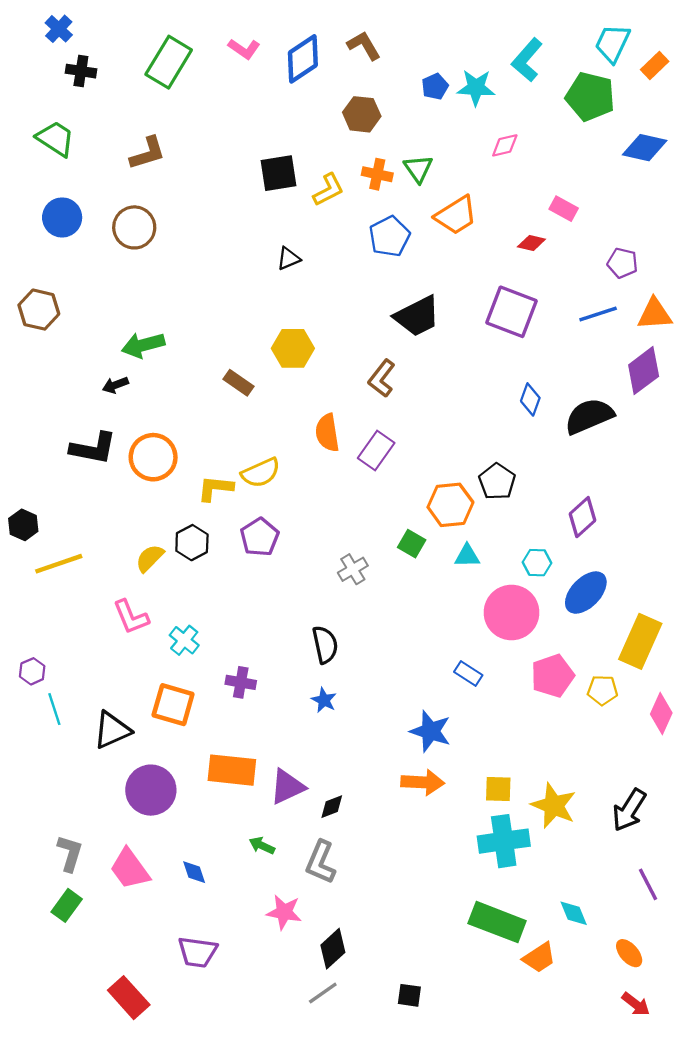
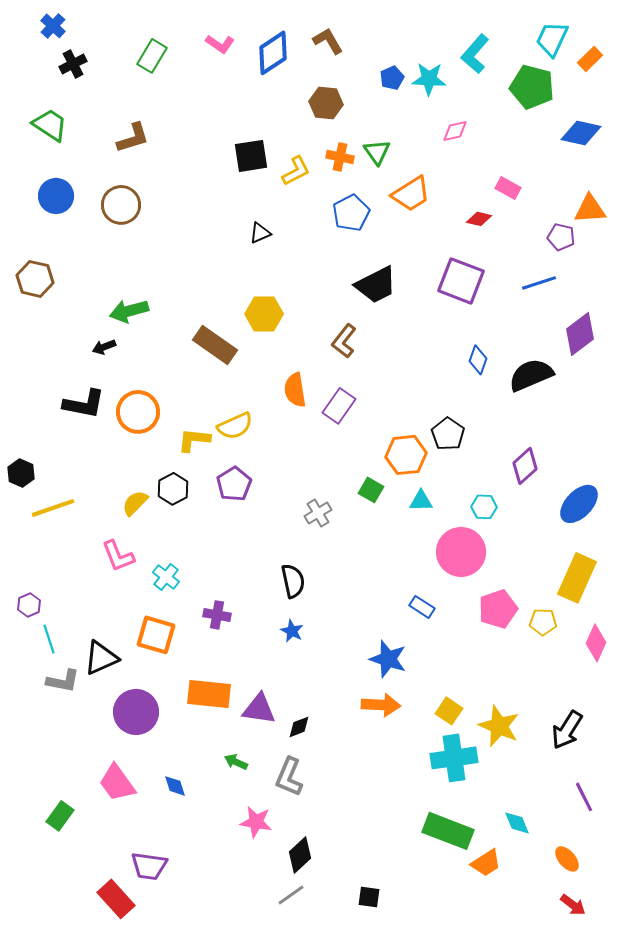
green rectangle: (169, 62) -> (152, 56), size x0.7
black cross: (81, 71) -> (73, 64), turned -36
orange triangle: (655, 314) -> (590, 209), moved
brown rectangle: (239, 383) -> (215, 345), size x1.6
blue ellipse: (586, 593) -> (579, 504), moved
purple triangle: (287, 787) -> (259, 709), turned 33
yellow square: (498, 789) -> (449, 711), turned 32
gray L-shape: (70, 853) -> (63, 681), moved, turned 84
purple trapezoid: (197, 952) -> (149, 866), moved

